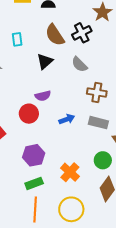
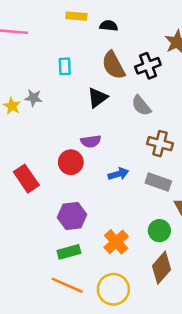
orange line: (35, 210) -> (67, 285), turned -75

